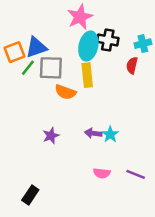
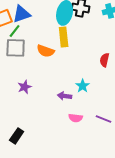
red semicircle: (132, 65) -> (105, 60), moved
gray square: (51, 68) -> (16, 48), moved
purple arrow: (93, 133) -> (65, 96), moved
purple star: (51, 136) -> (25, 87), moved

